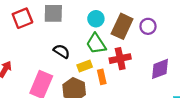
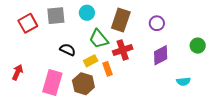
cyan circle: (96, 19) -> (87, 13), moved
purple circle: (148, 26) -> (157, 23), moved

